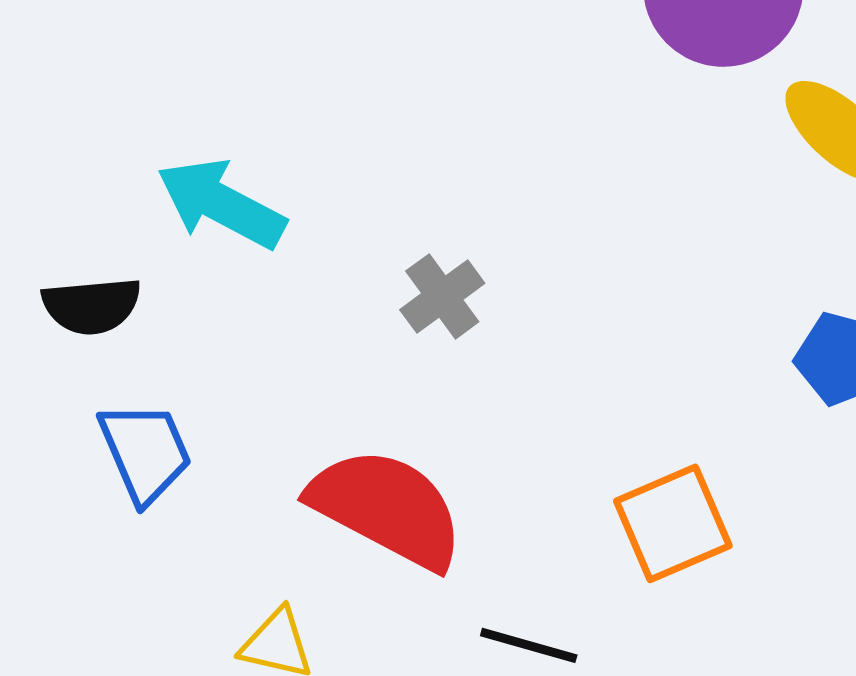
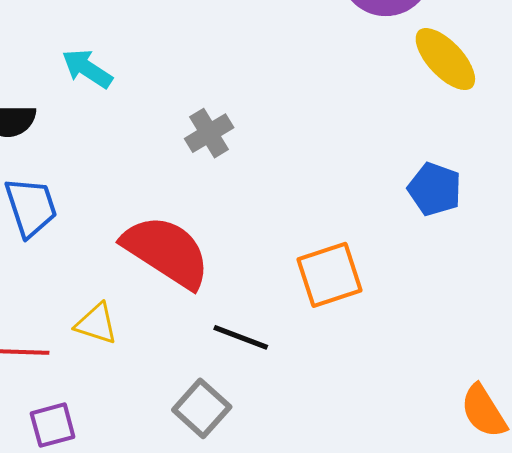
cyan arrow: (221, 204) -> (87, 69), size x0.7

